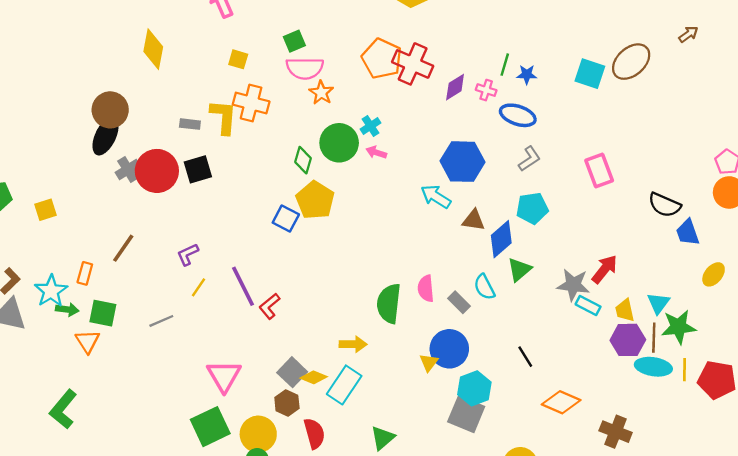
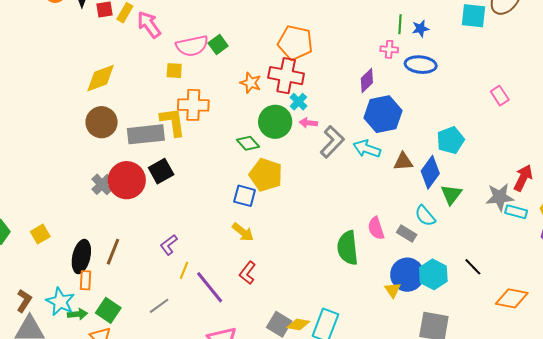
yellow diamond: (153, 49) -> (101, 78), turned 72
red cross: (413, 64) -> (286, 76), moved
pink semicircle: (305, 68) -> (192, 46), moved
purple diamond: (455, 87) -> (367, 80), moved
brown circle: (110, 110) -> (102, 122), moved
gray rectangle: (190, 124) -> (146, 134), size x2.0
black ellipse: (106, 136) -> (81, 257), moved
gray L-shape: (529, 159) -> (332, 142), moved, size x1.4
green diamond: (303, 160) -> (248, 143), turned -45
pink rectangle: (599, 170) -> (500, 96), size x0.7
purple line: (243, 286) -> (210, 287), moved
green square: (103, 313) -> (108, 310), turned 35
yellow arrow: (353, 344) -> (243, 232), moved, turned 50
cyan hexagon: (474, 388) -> (433, 274), moved

